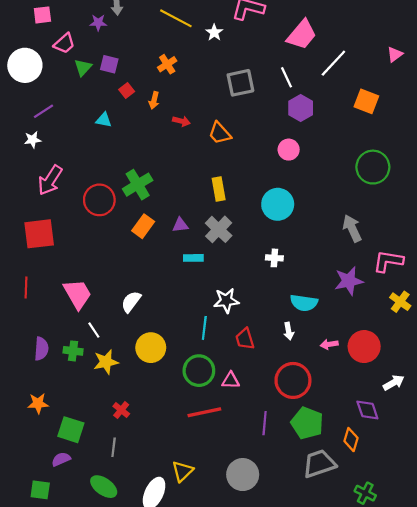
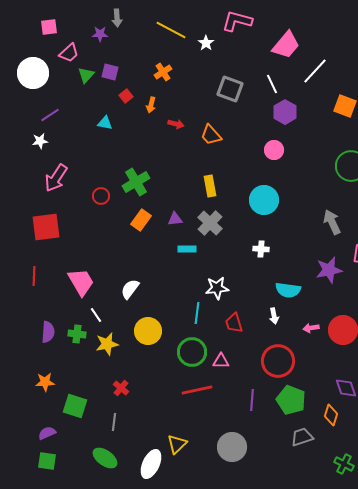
gray square: (240, 83) -> (230, 89), turned 32
red circle: (99, 200) -> (101, 196), size x0.6
purple semicircle: (61, 459) -> (47, 433), moved
gray trapezoid: (319, 464) -> (302, 437), size x0.7

